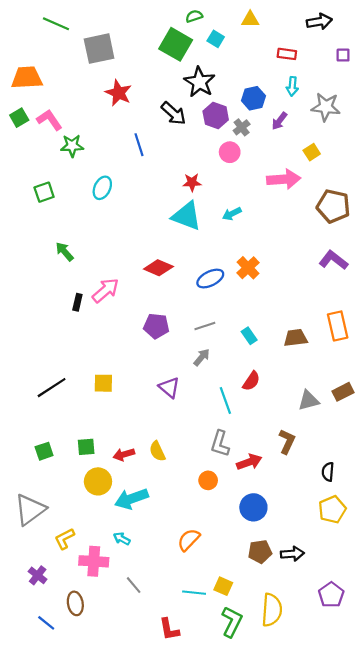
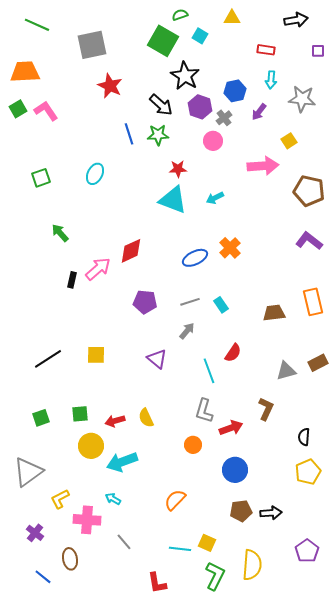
green line: (56, 24) -> (37, 25), moved
green star: (72, 146) -> (158, 135), moved
red diamond: (158, 268) -> (131, 251), moved, turned -48
cyan rectangle: (249, 336) -> (221, 305), moved

